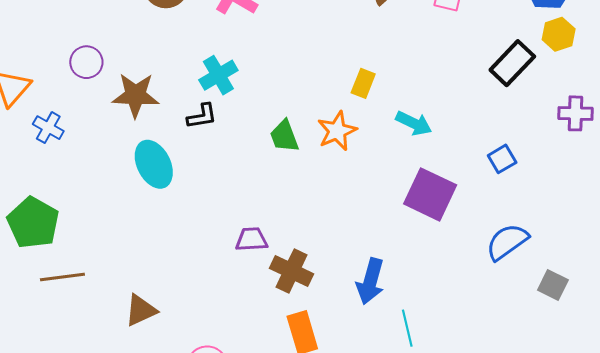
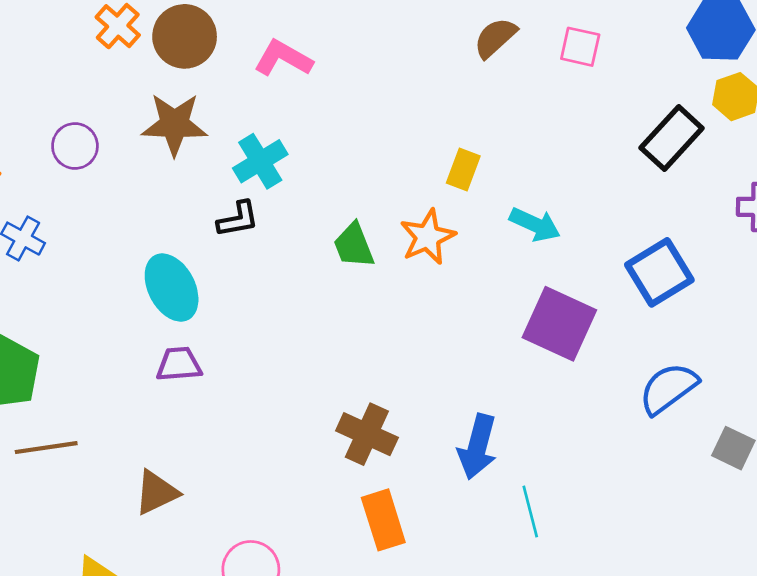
brown star: (136, 95) -> (174, 124), moved
blue square: (502, 159) -> (659, 272), size x1.6
purple trapezoid: (252, 239) -> (179, 364), moved

